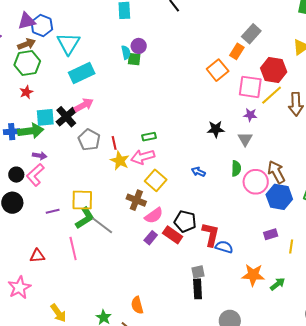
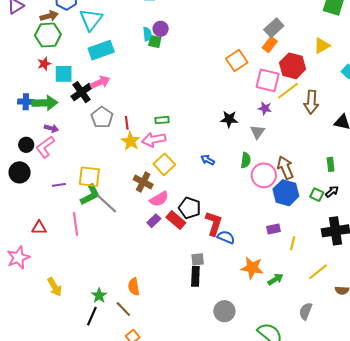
orange rectangle: (237, 51) -> (270, 44), moved
cyan square: (45, 117) -> (64, 74), moved

